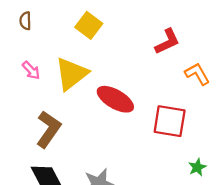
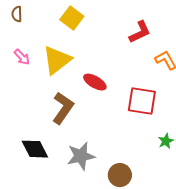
red ellipse: (115, 99) -> (95, 82), size x0.7
brown L-shape: (48, 129) -> (63, 108), moved

